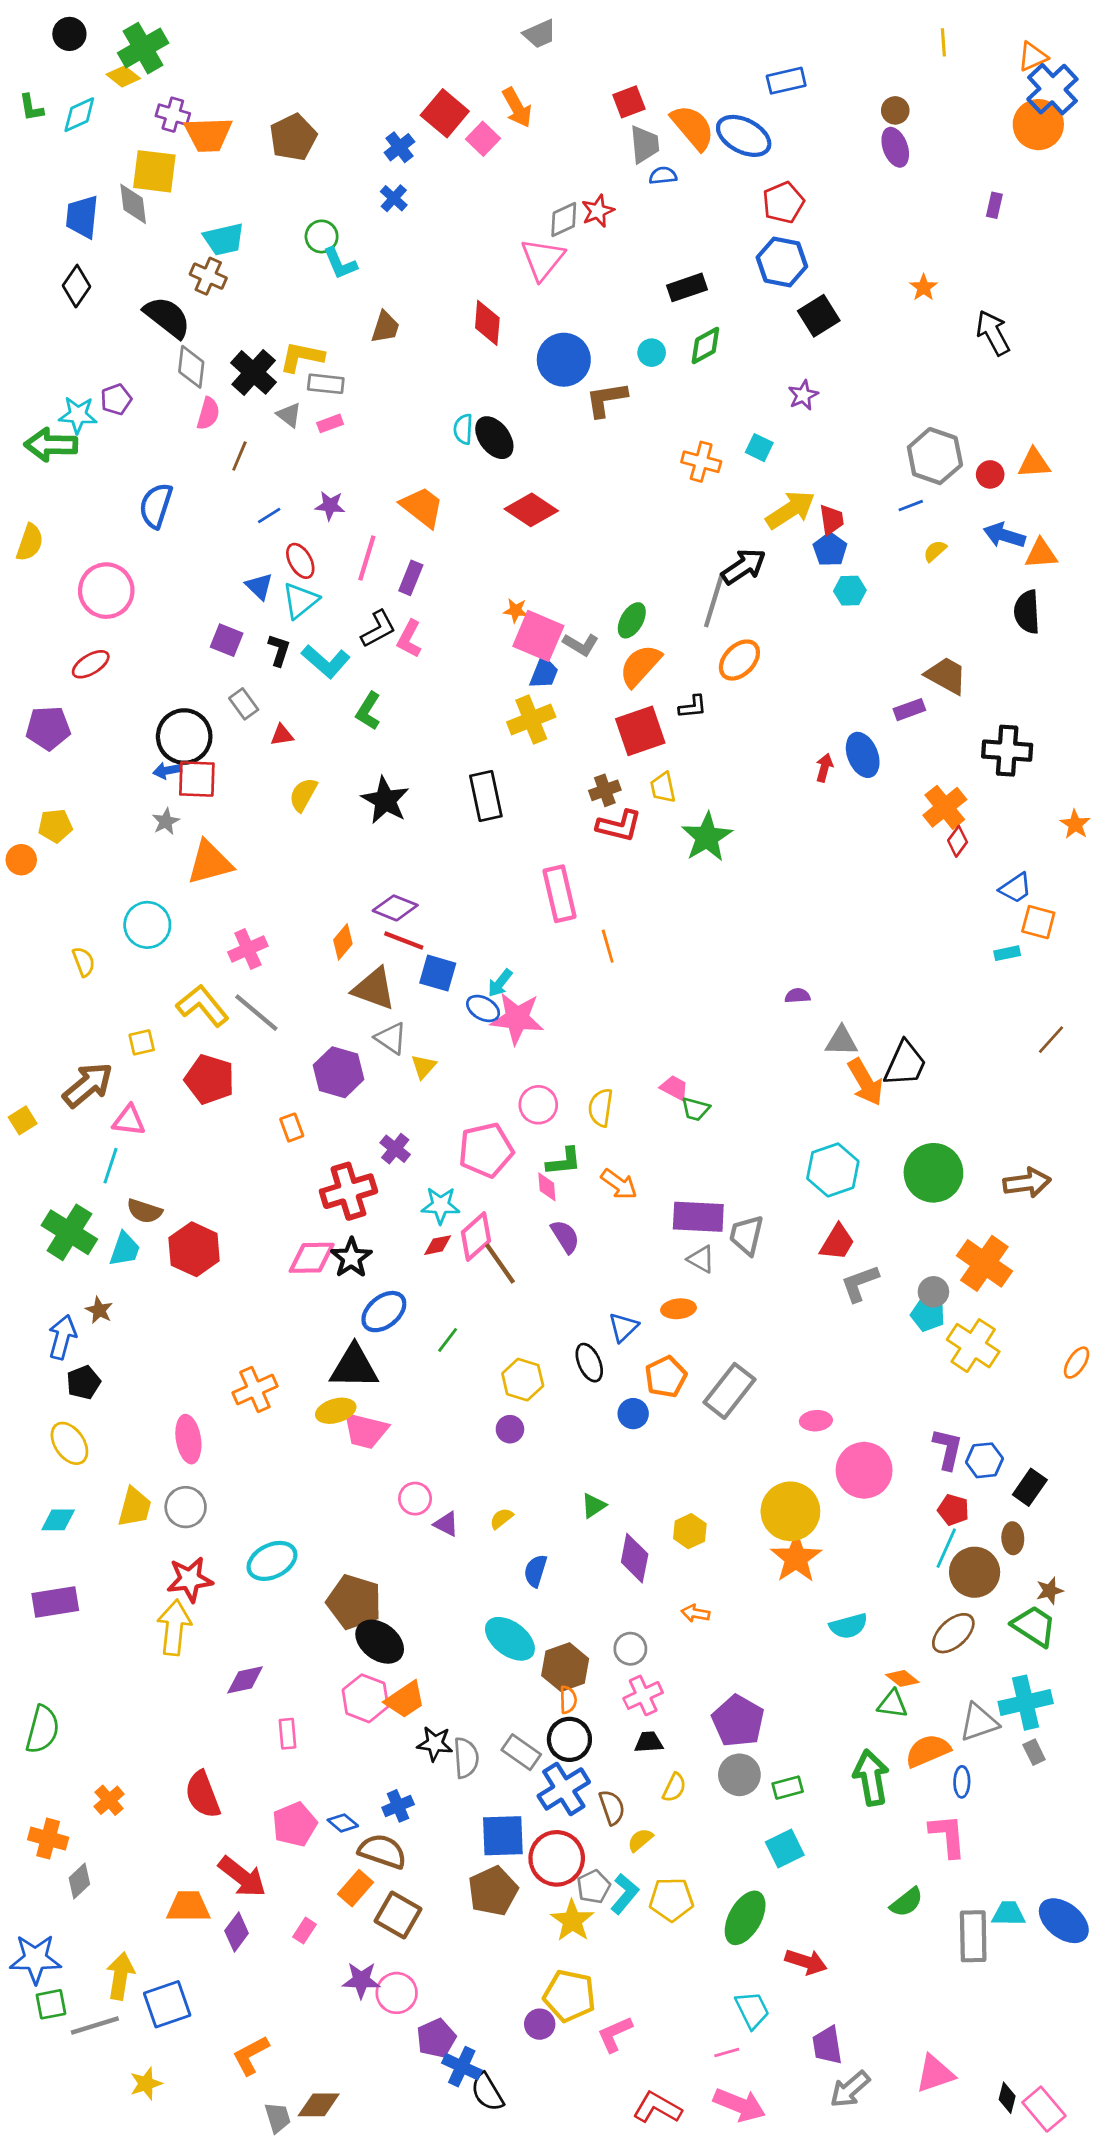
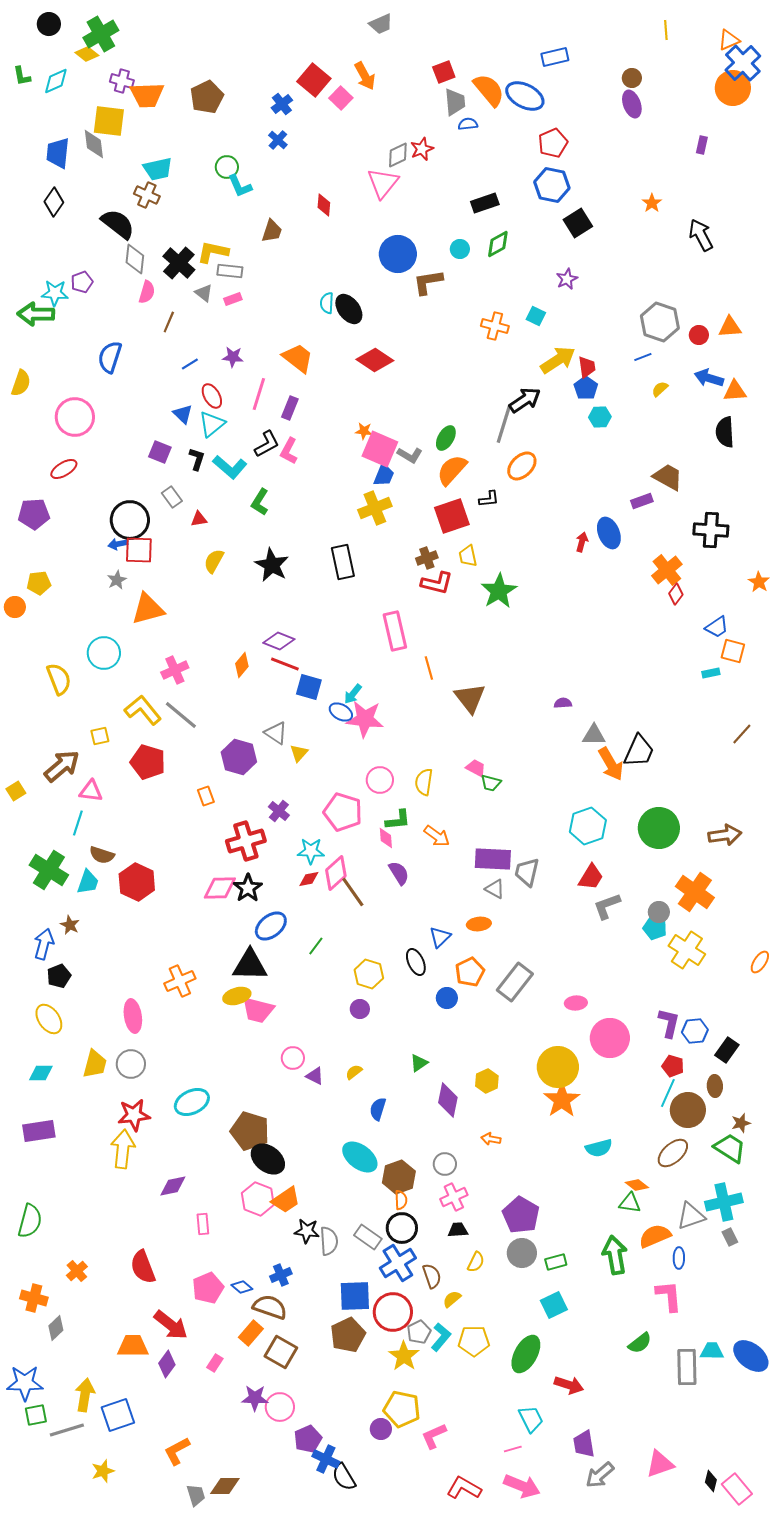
red diamond: (487, 323) -> (324, 205), moved, size x0.7
yellow semicircle: (84, 962) -> (59, 679), size x1.5
brown triangle: (374, 989) -> (470, 698), moved, turned 32
pink pentagon: (486, 1150) -> (343, 812), turned 30

